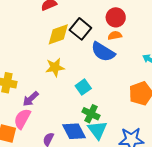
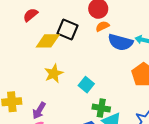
yellow diamond: (58, 34) -> (48, 41), turned 35
blue semicircle: (103, 52) -> (120, 42), moved

